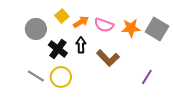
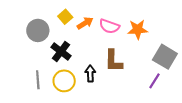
gray square: (157, 29) -> (165, 57), moved
black arrow: (81, 45) -> (90, 74), moved
brown L-shape: (108, 58) -> (113, 61), turned 45
gray line: (36, 76) -> (38, 80), turned 54

